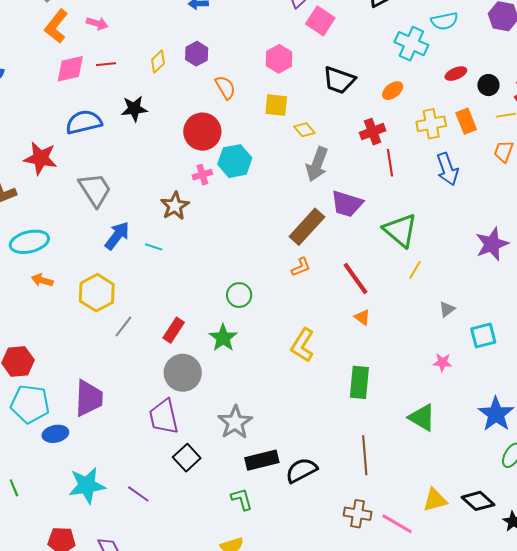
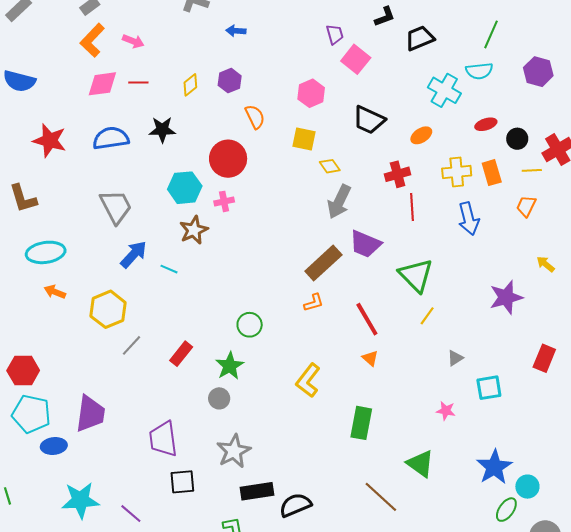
red star: (40, 158) -> (50, 140), moved
cyan hexagon: (235, 161) -> (185, 188), moved
gray circle: (183, 373) -> (219, 398), moved, size x0.6
brown line: (365, 455) -> (381, 497), moved, turned -48
black square: (187, 458) -> (182, 482), turned 32

